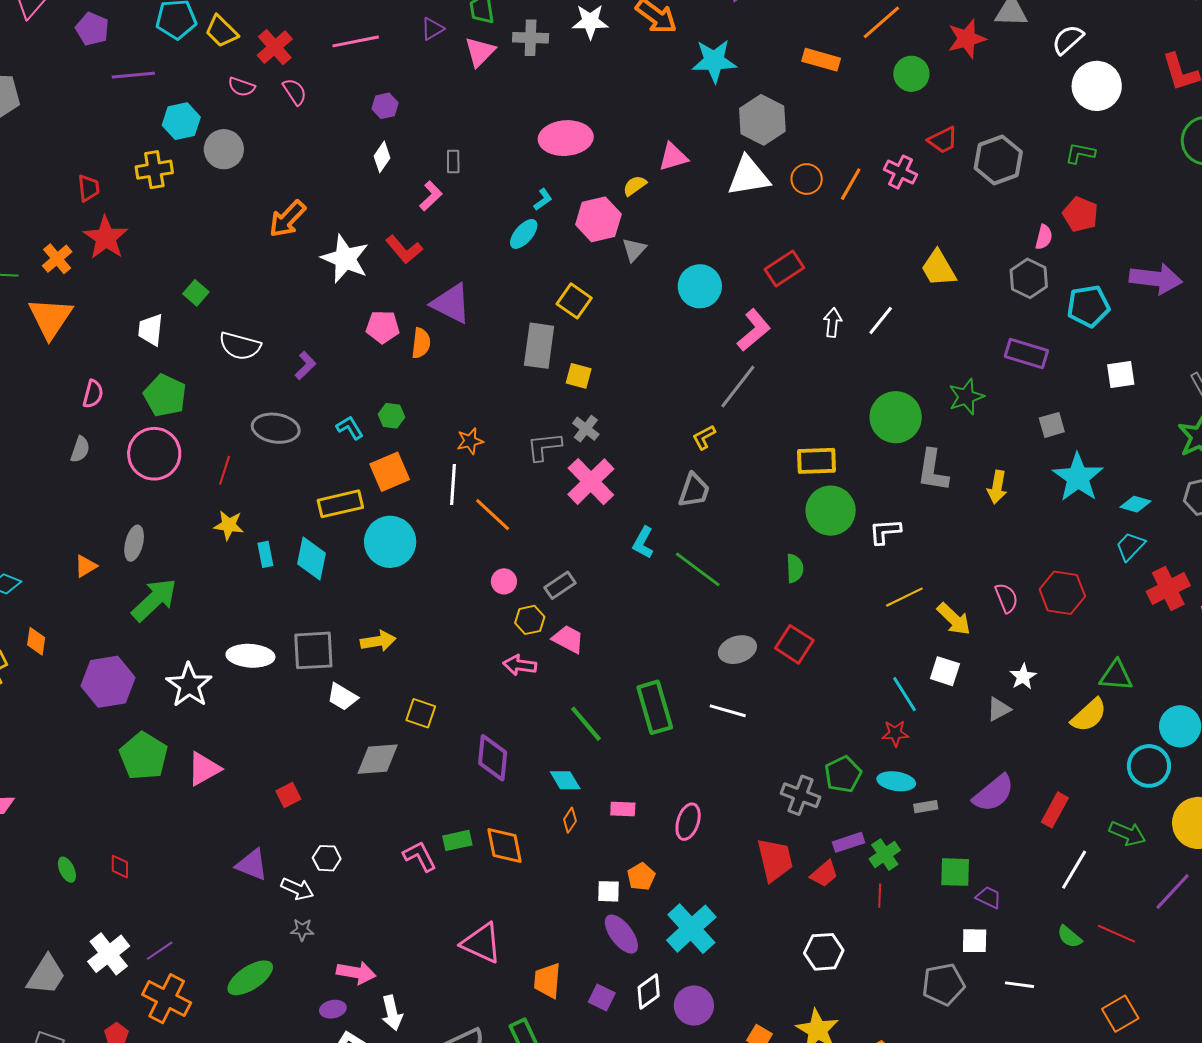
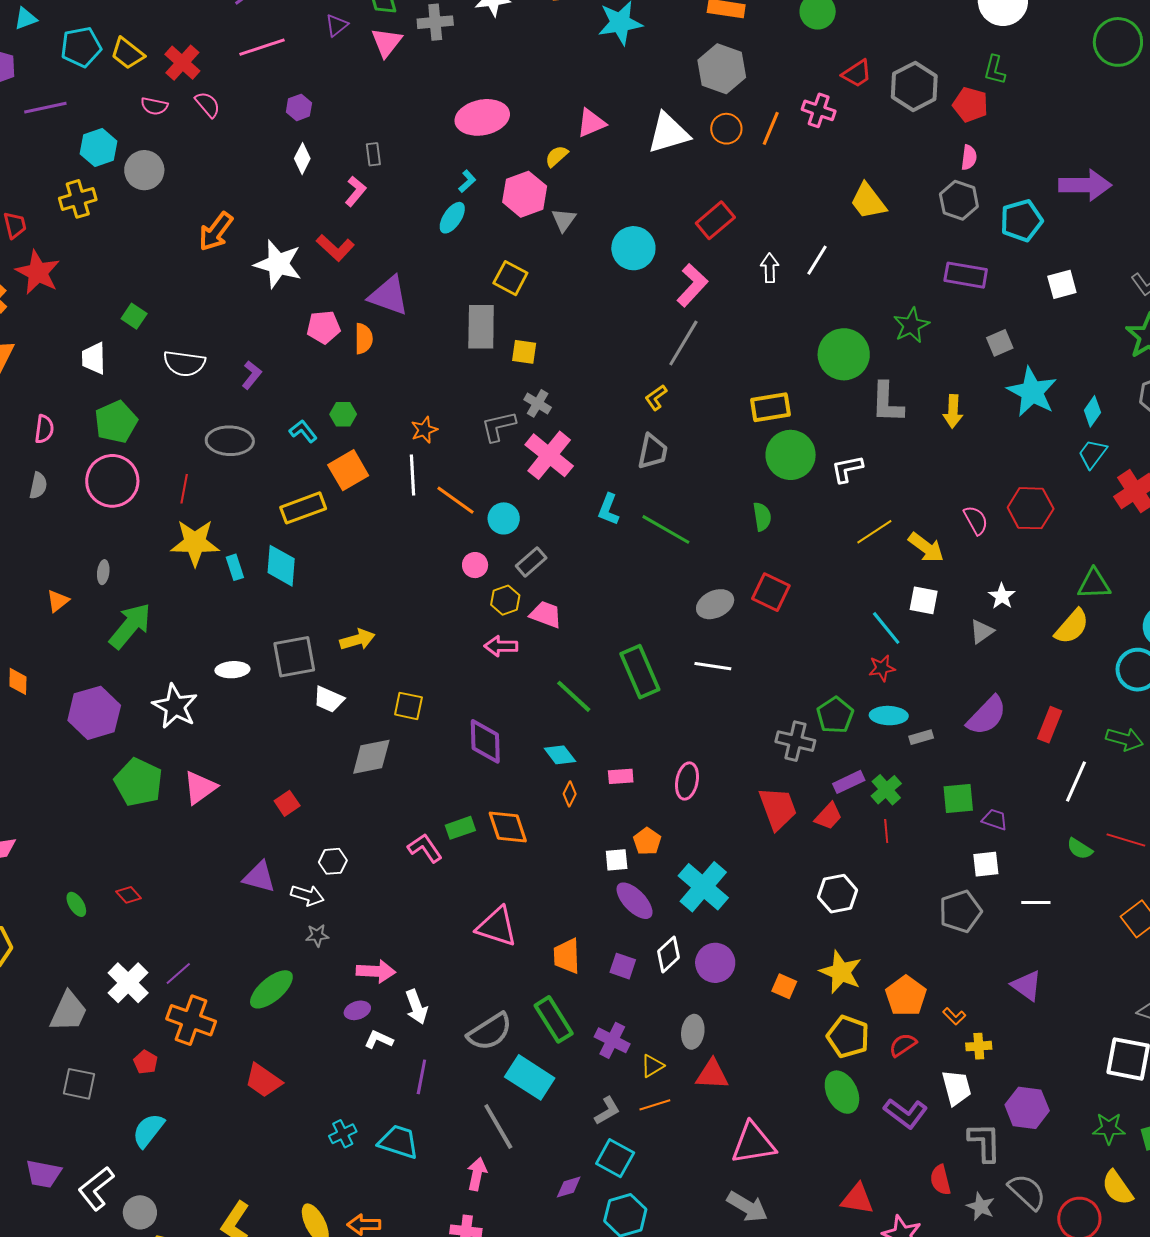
gray hexagon: (762, 120) -> (722, 69), moved
green L-shape: (1080, 153) -> (995, 70), turned -80
red pentagon: (1080, 214) -> (970, 105), moved
green pentagon: (165, 395) -> (116, 422), turned 30
cyan diamond: (1135, 504) -> (1092, 411), turned -64
yellow star: (229, 525) -> (195, 543), size x1.6
cyan circle: (390, 542) -> (504, 518), moved, size x0.6
gray ellipse: (134, 543) -> (103, 572), size x0.7
white ellipse: (250, 656) -> (232, 670), size x0.7
red diamond: (120, 867) -> (129, 895), turned -35

